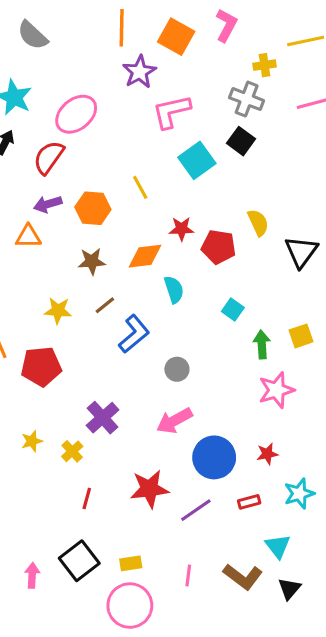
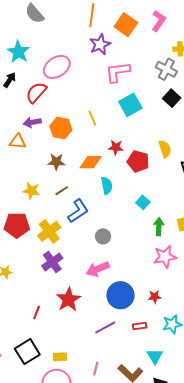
black square: (241, 141) -> (172, 98), moved
yellow cross: (72, 451) -> (49, 231), moved, size x1.6
red star: (149, 489) -> (68, 299), moved, turned -30

